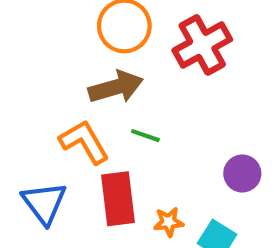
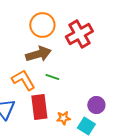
purple circle: (242, 173) -> (96, 105), moved

